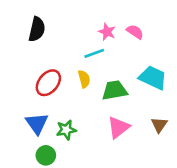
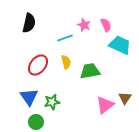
pink semicircle: (135, 32) -> (106, 25), turned 32
cyan line: (94, 53) -> (65, 38), moved
cyan trapezoid: (153, 78) -> (120, 45), moved
pink triangle: (118, 127) -> (105, 105), moved

